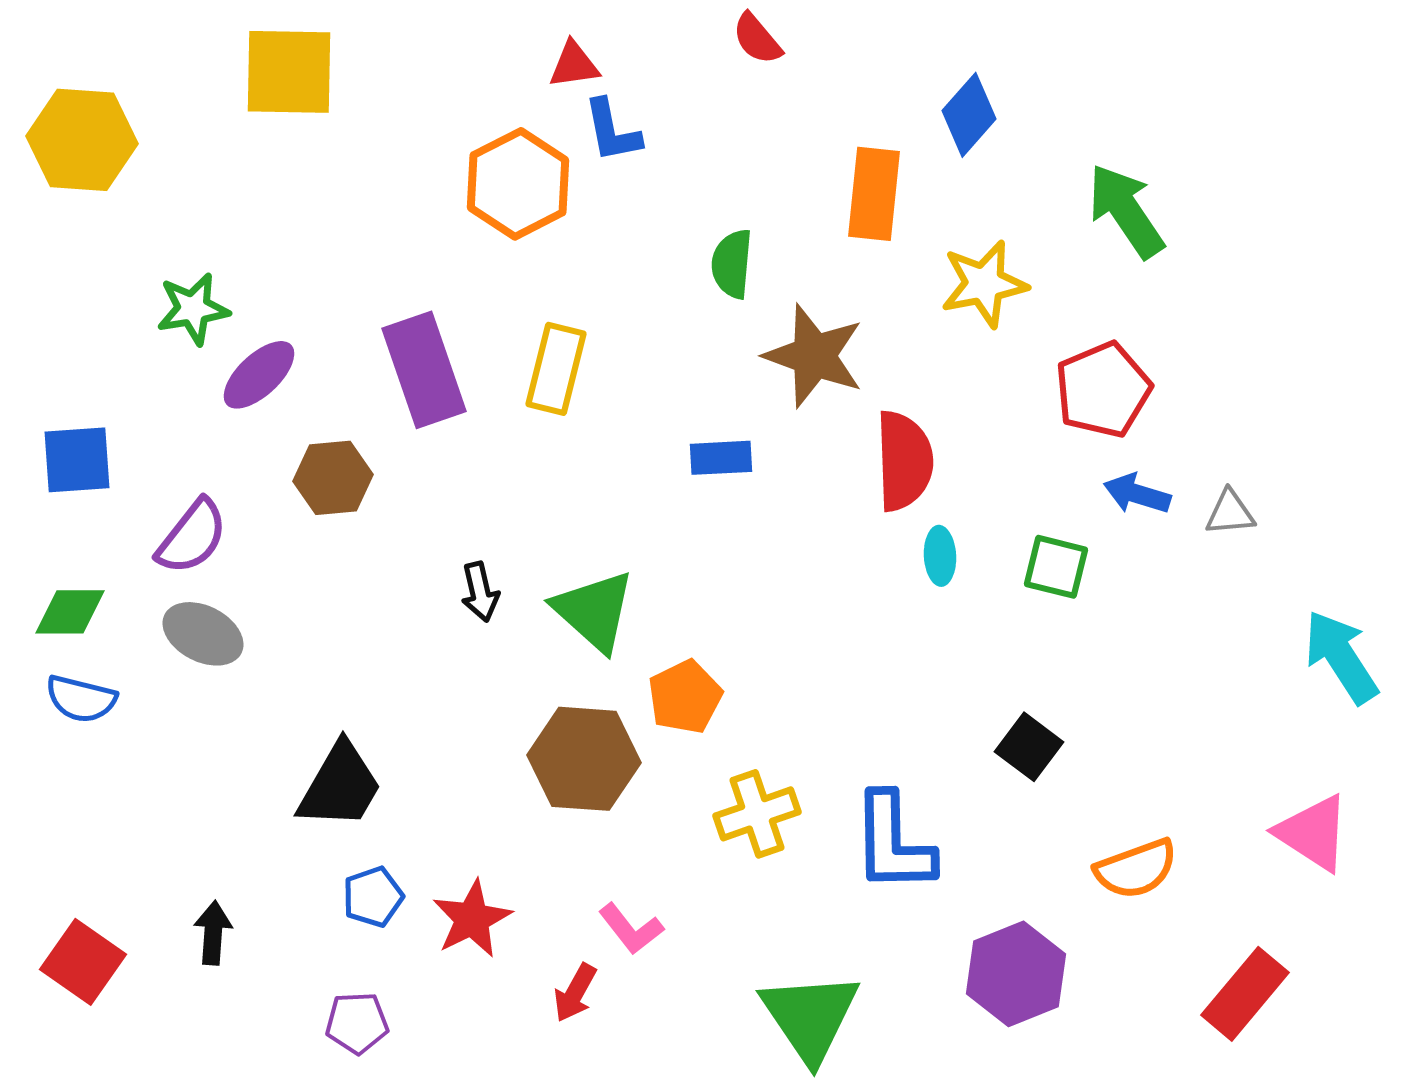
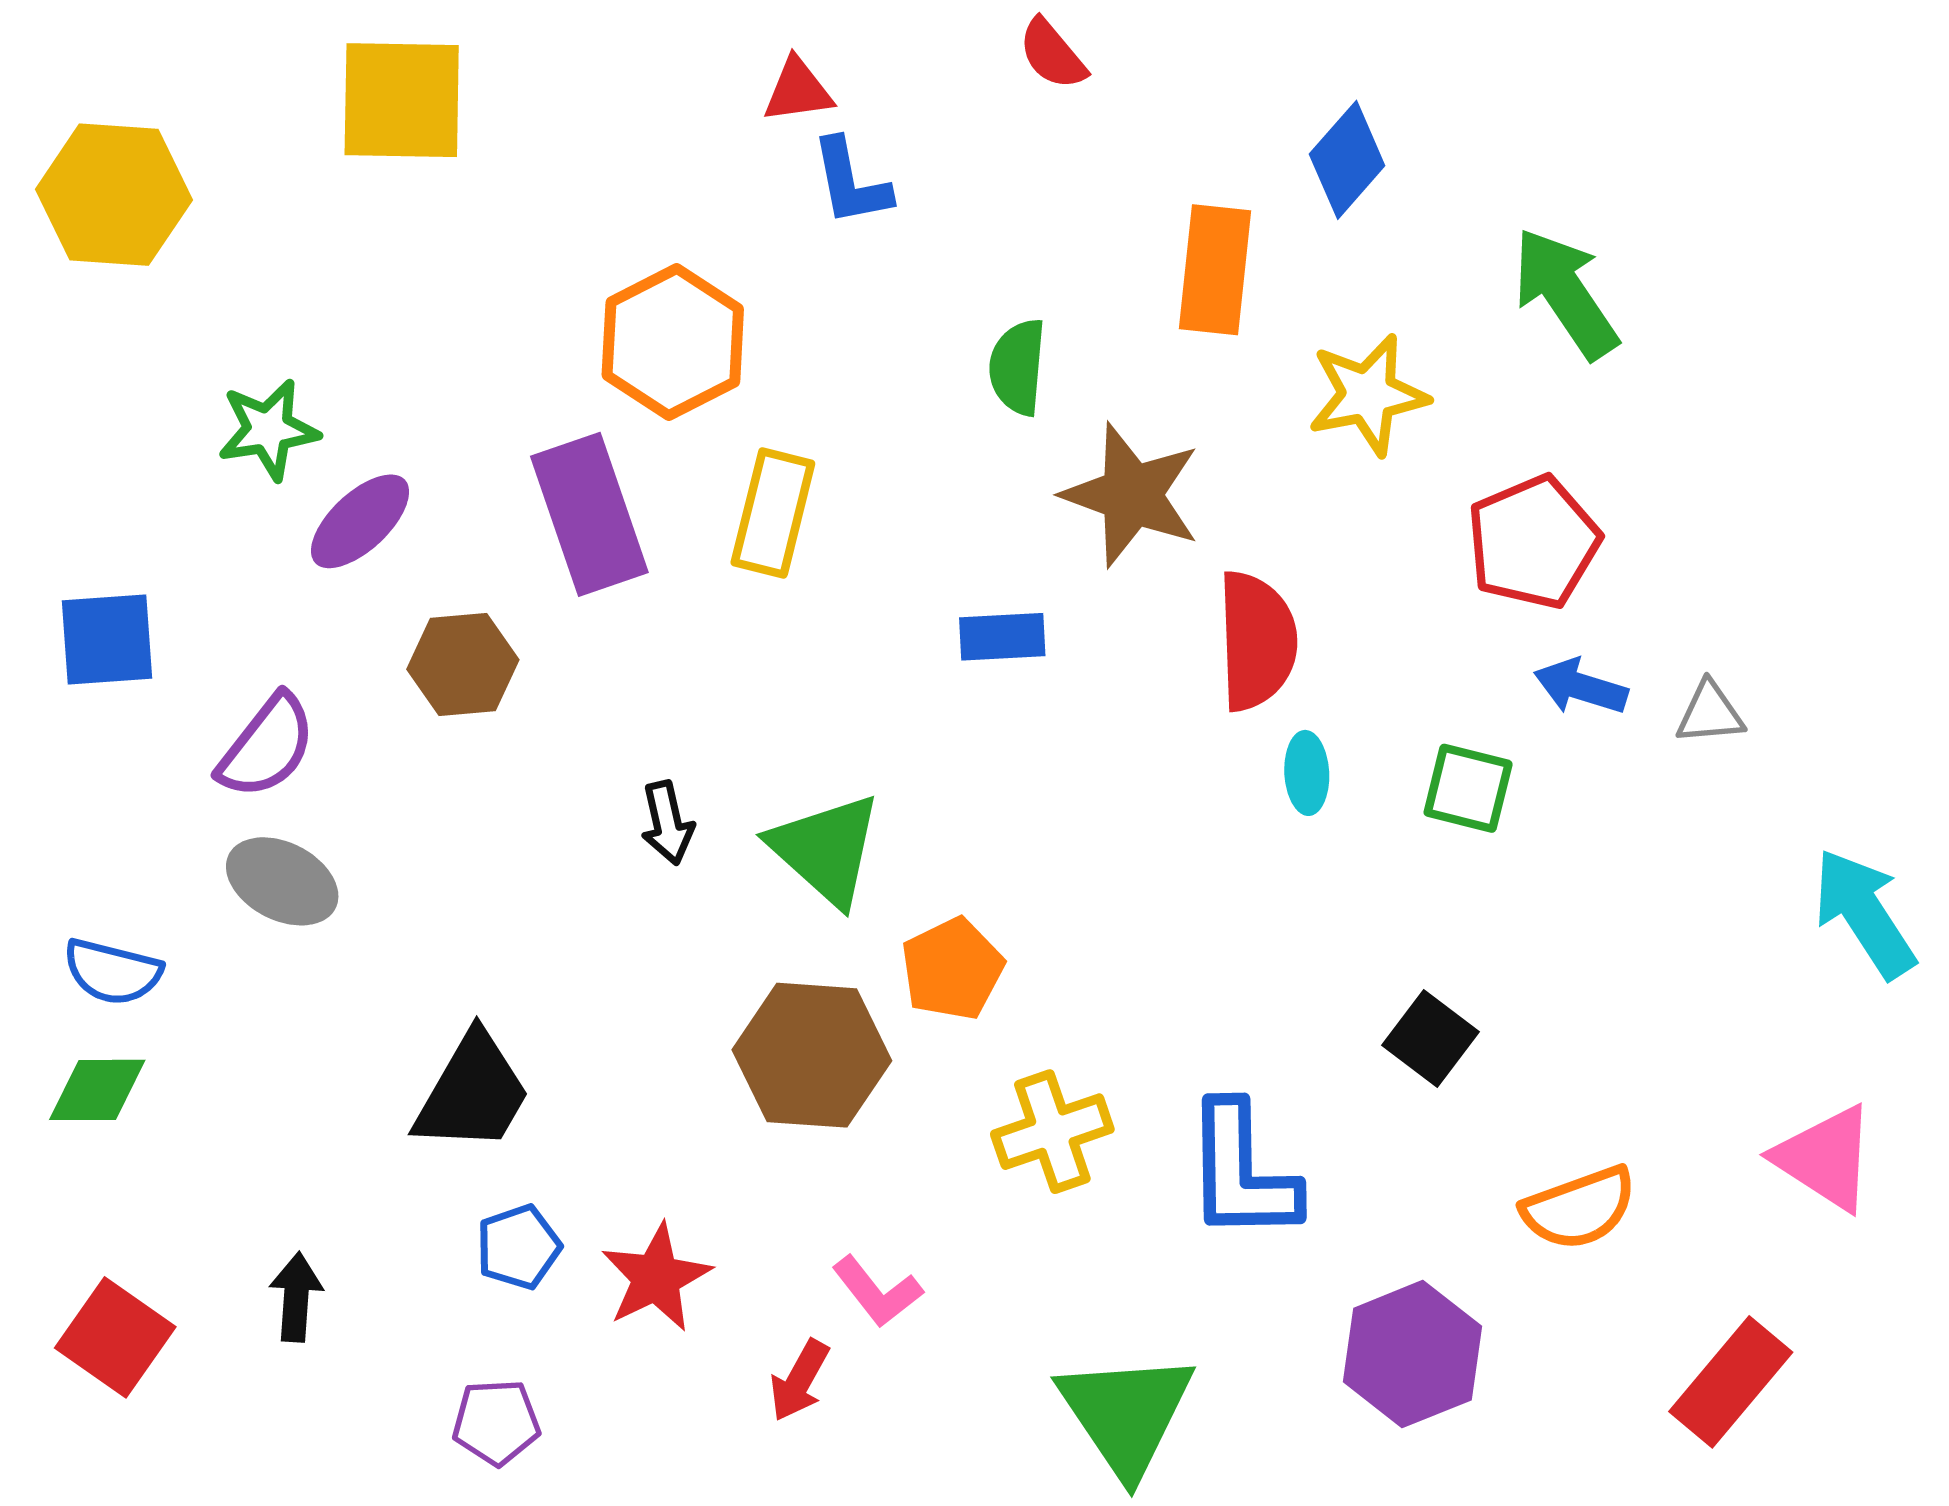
orange hexagon: (518, 184) -> (673, 342), moved
green diamond: (70, 612) -> (97, 1090), moved

